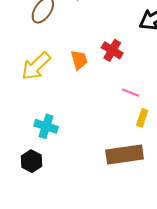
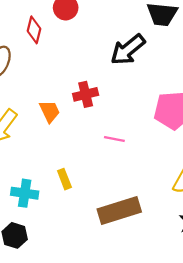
red cross: (112, 50) -> (86, 94), turned -35
yellow rectangle: (142, 118) -> (64, 179), moved, turned -30

